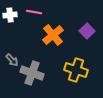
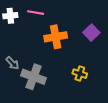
orange cross: (53, 35) -> (56, 37), turned 30
yellow cross: (76, 70) -> (80, 74), size x0.6

